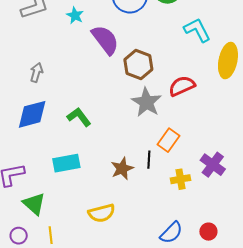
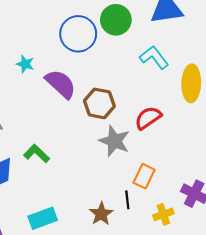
green L-shape: (79, 117) -> (37, 153), moved

